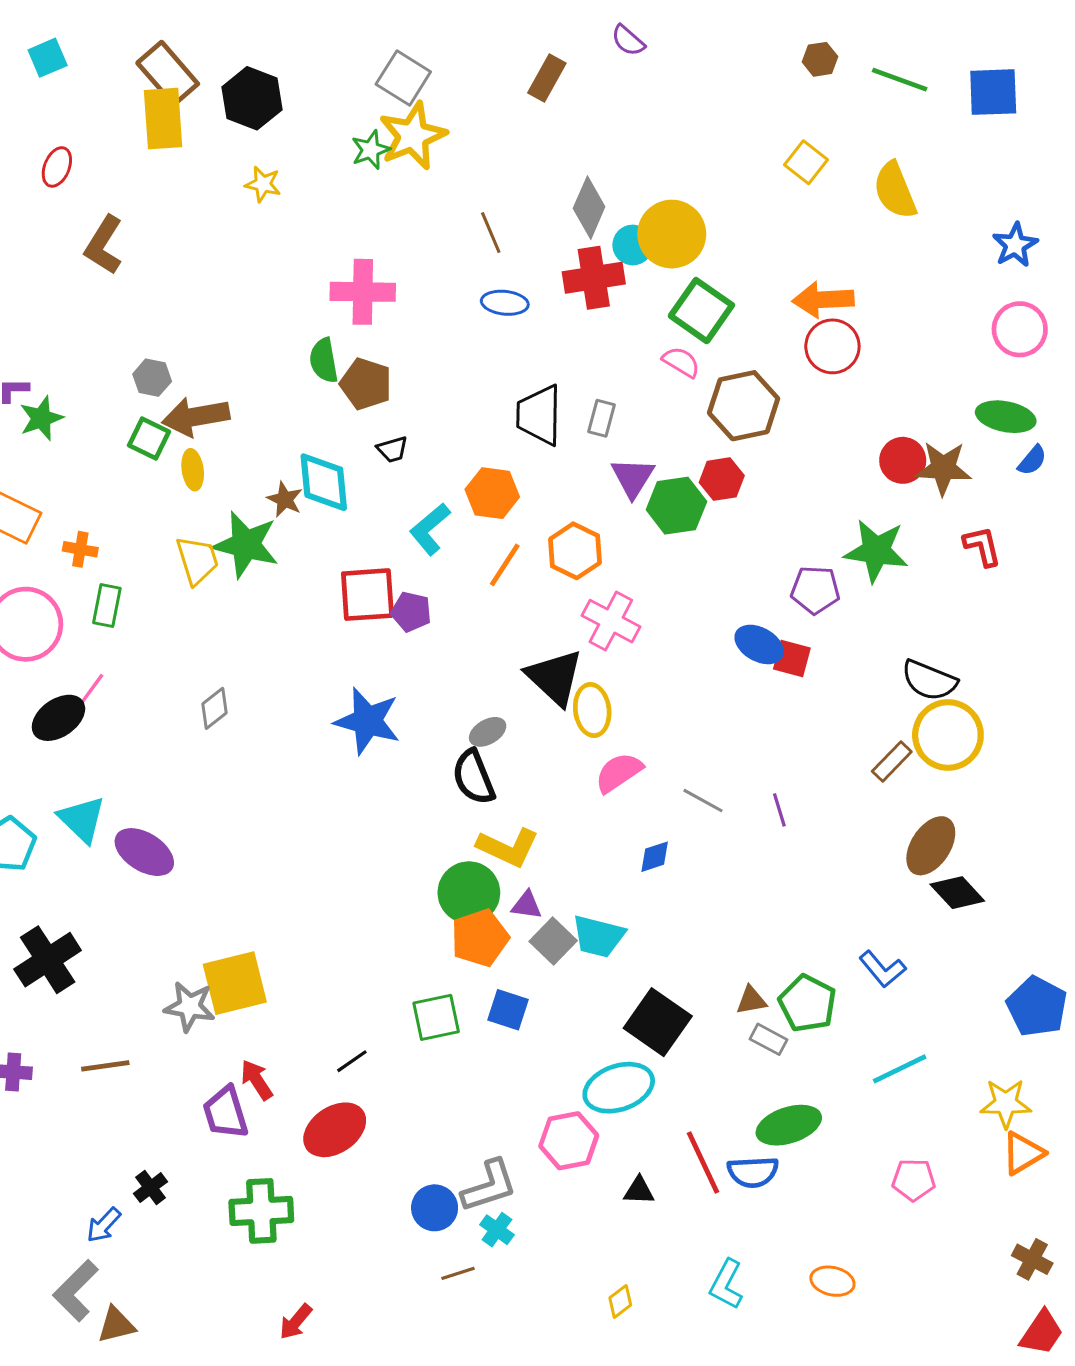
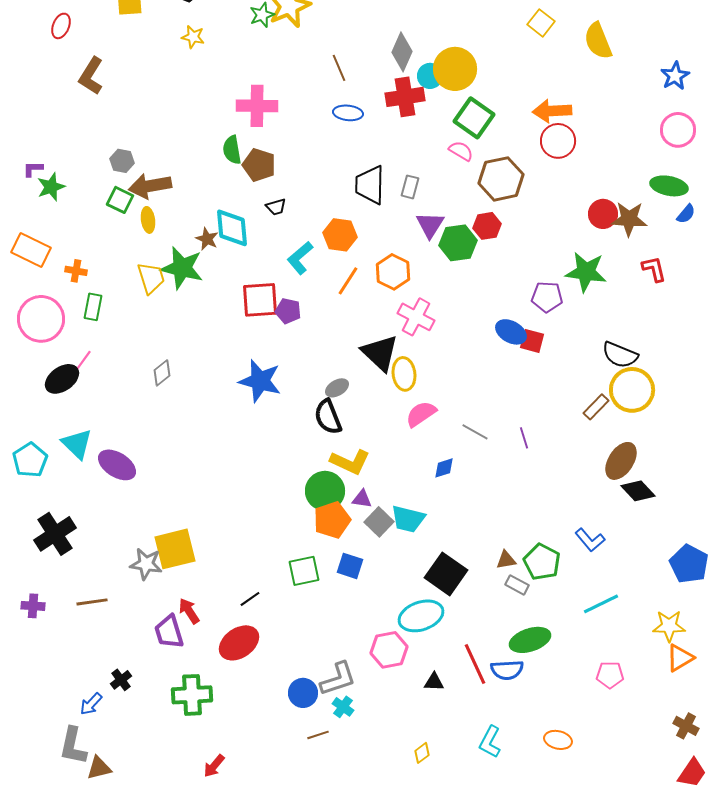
gray L-shape: (76, 1291) -> (73, 746), turned -33

